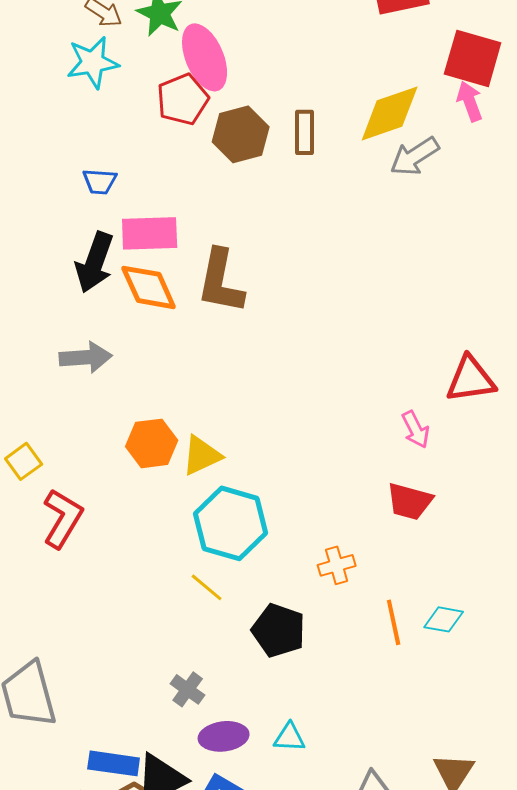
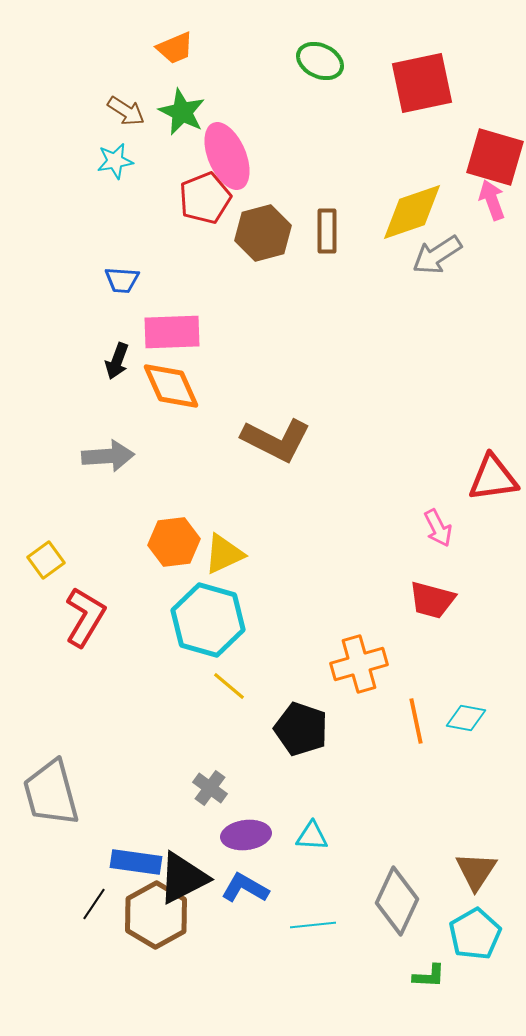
cyan star: (93, 62) -> (115, 161), size x0.7
black arrow: (95, 262) -> (117, 361), size x0.6
brown L-shape: (221, 281) -> (276, 440), moved, turned -74
cyan hexagon: (231, 523) -> (208, 620), moved
orange cross: (337, 565) -> (359, 664), size x1.5

